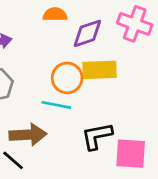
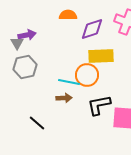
orange circle: (67, 78) -> (87, 75), moved
brown arrow: (28, 135) -> (64, 98), moved, size x0.6

